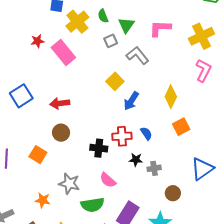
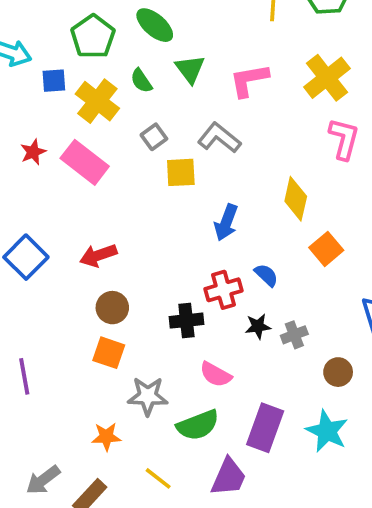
green triangle: (126, 25) -> (190, 69), moved
gray square: (111, 41) -> (154, 137), moved
yellow square: (115, 81) -> (181, 172), moved, turned -36
orange square: (38, 155) -> (109, 353), moved

